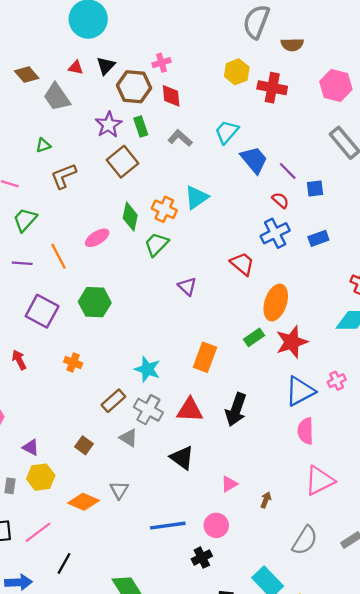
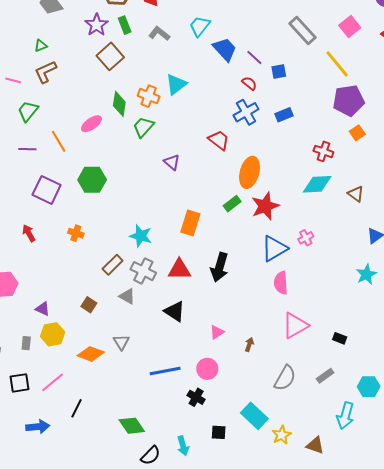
brown L-shape: (64, 176) -> (46, 72), moved
black cross: (202, 558) -> (196, 397), turned -30

